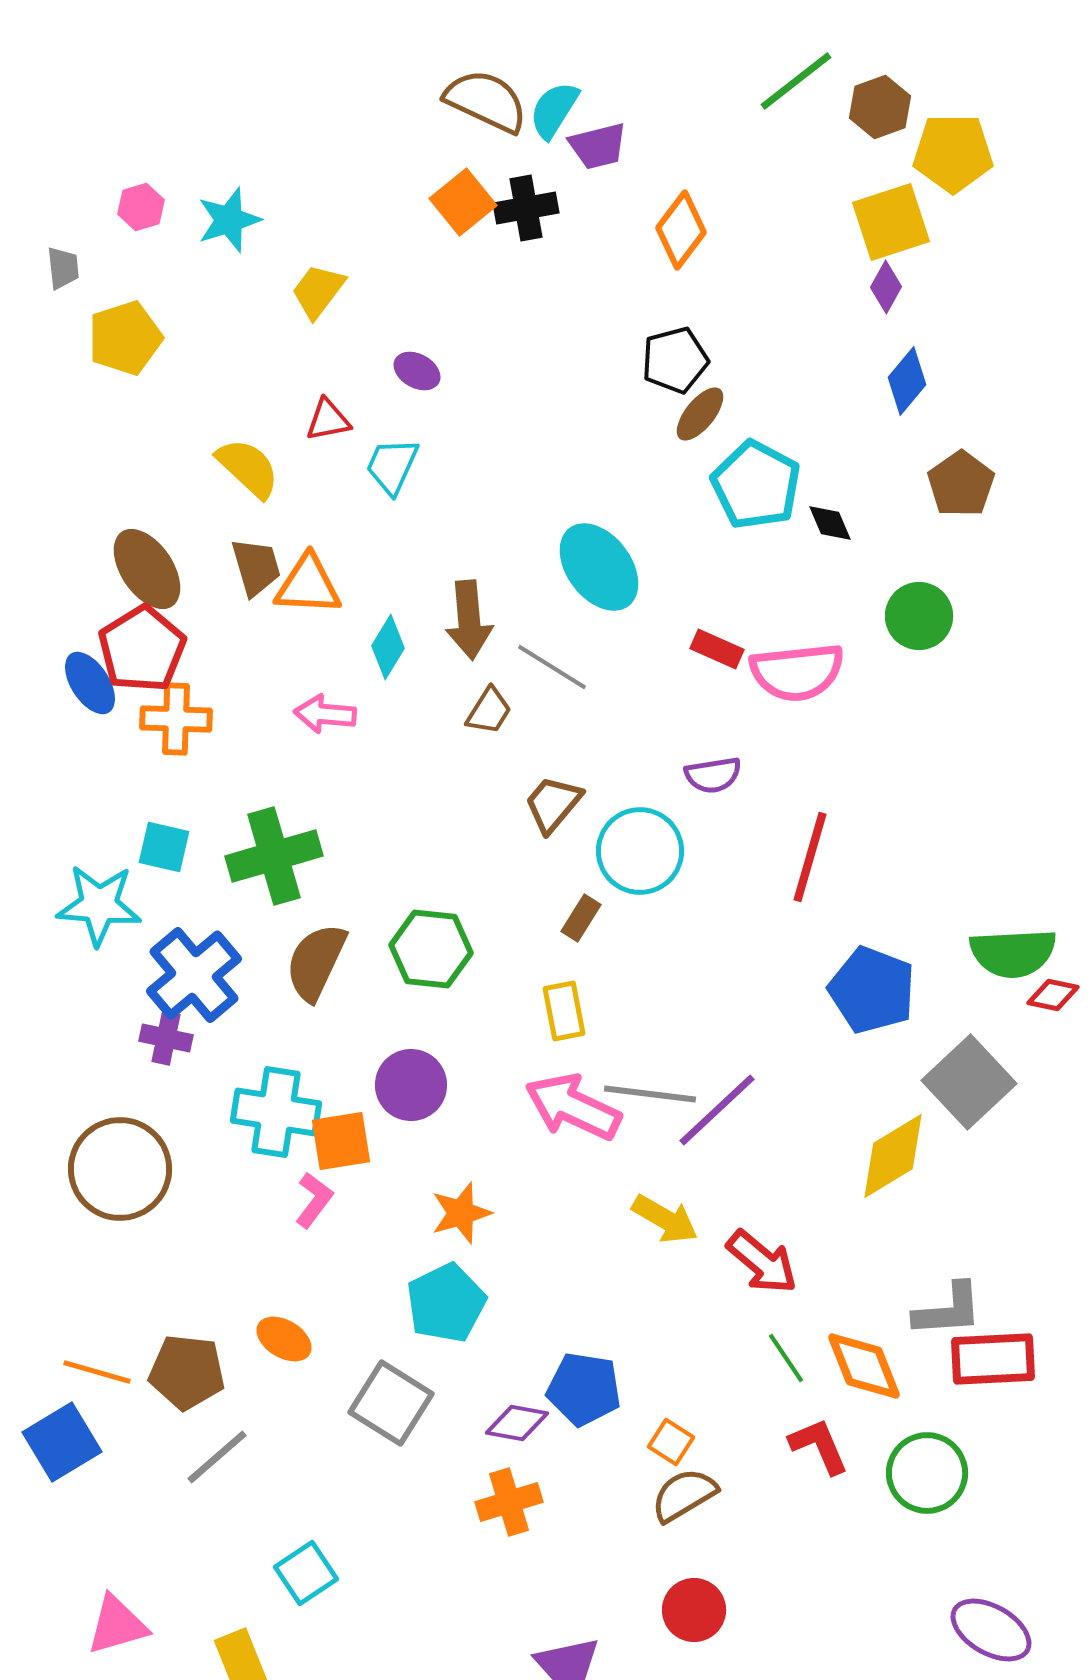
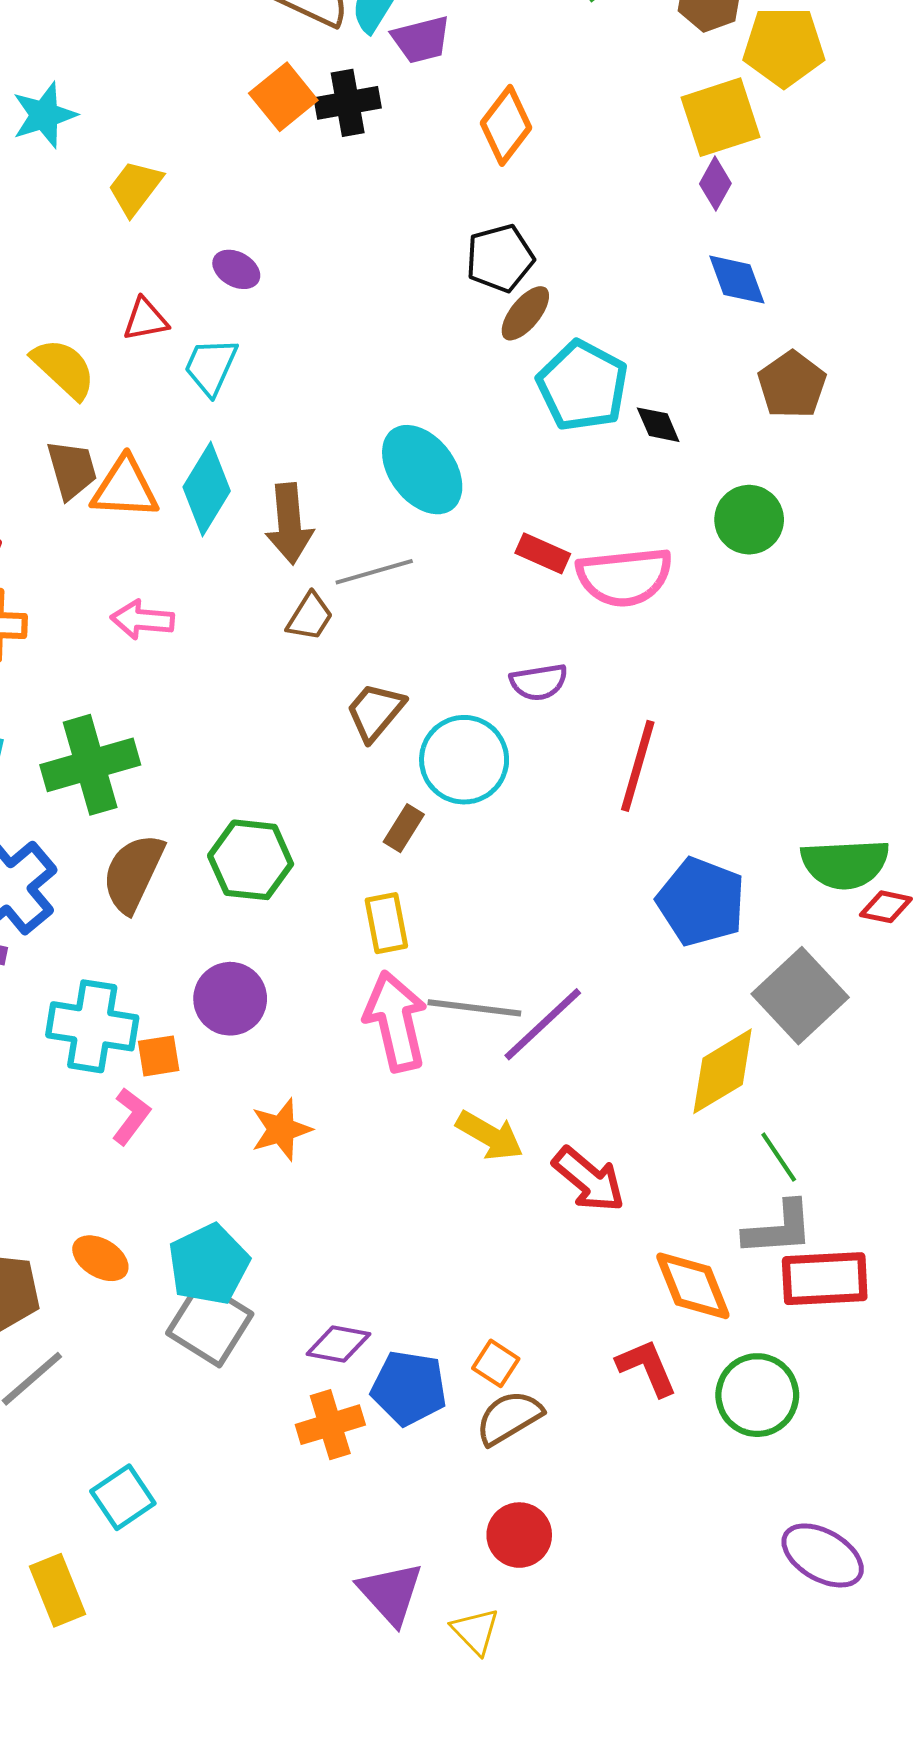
blue diamond: (907, 381) -> (737, 280), turned -60
cyan diamond: (388, 647) -> (207, 489), moved, size x1.4
gray line: (552, 667) -> (374, 572), turned -48
pink arrow: (573, 1107) -> (396, 1021), turned 52
orange square: (341, 1141) -> (159, 1056), size x0.7
cyan pentagon: (446, 1303) -> (209, 1264), moved
green line: (786, 1358) -> (779, 1157), moved
blue pentagon: (584, 1389) -> (409, 1388), moved

